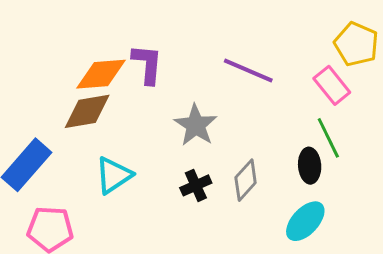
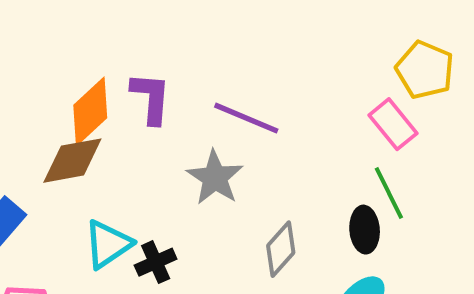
purple line: (248, 71) -> (246, 118), moved
orange diamond: (101, 74) -> (90, 111), turned -38
black cross: (196, 185) -> (156, 262), moved

